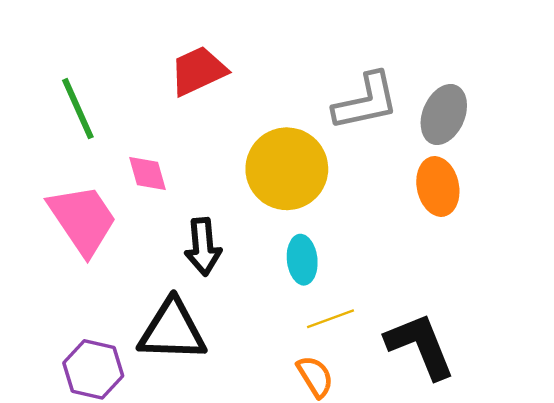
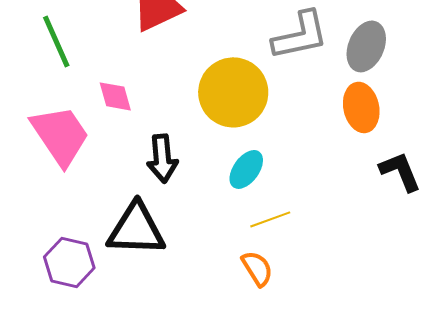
cyan ellipse: (302, 260) -> (246, 169), turned 42
black L-shape: (420, 346) -> (400, 171), moved, size x0.7

